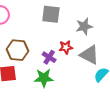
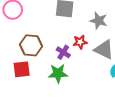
gray star: (84, 26) -> (99, 21), turned 30

